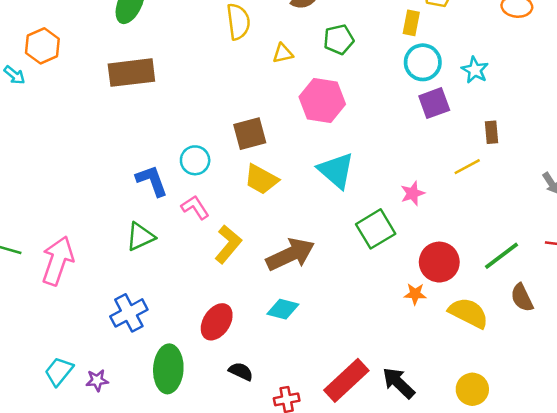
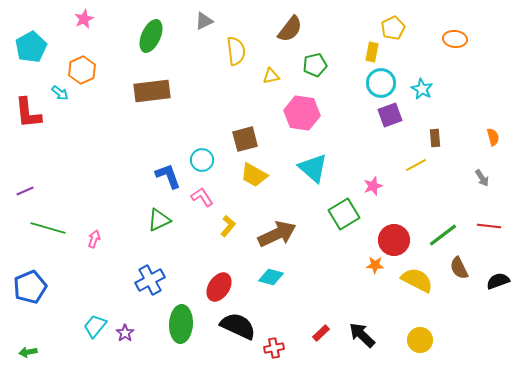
yellow L-shape: (228, 244) -> (228, 226), size x0.7
pink arrow: (58, 261) -> (94, 239), size x0.5
black semicircle: (241, 371) -> (238, 326), size x1.8
purple star: (97, 380) -> (125, 333), turned -30
red rectangle: (346, 380) -> (321, 333), size x0.5

